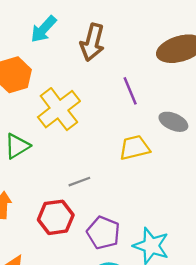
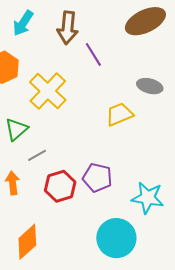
purple line: (130, 91) -> (93, 54), moved
gray line: (79, 182) -> (37, 155), moved
purple pentagon: (103, 233) -> (97, 178), moved

